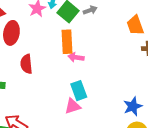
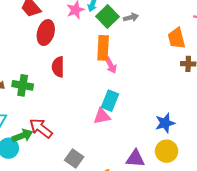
pink arrow: (76, 57) -> (111, 65), turned -133
cyan rectangle: (79, 91) -> (110, 101), turned 36

